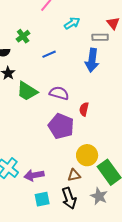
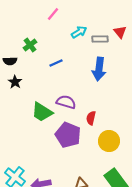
gray rectangle: (100, 37) -> (100, 39), moved
green trapezoid: (27, 91) -> (42, 112), moved
yellow circle: (87, 155) -> (109, 141), moved

